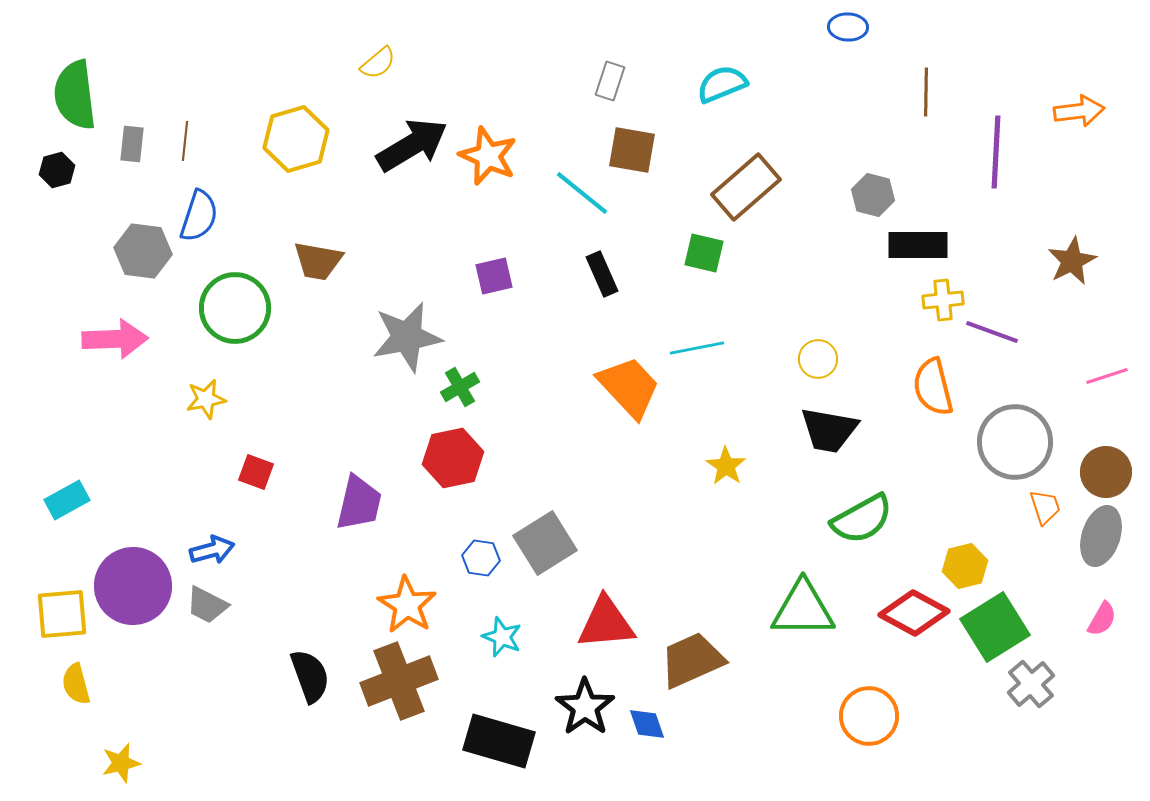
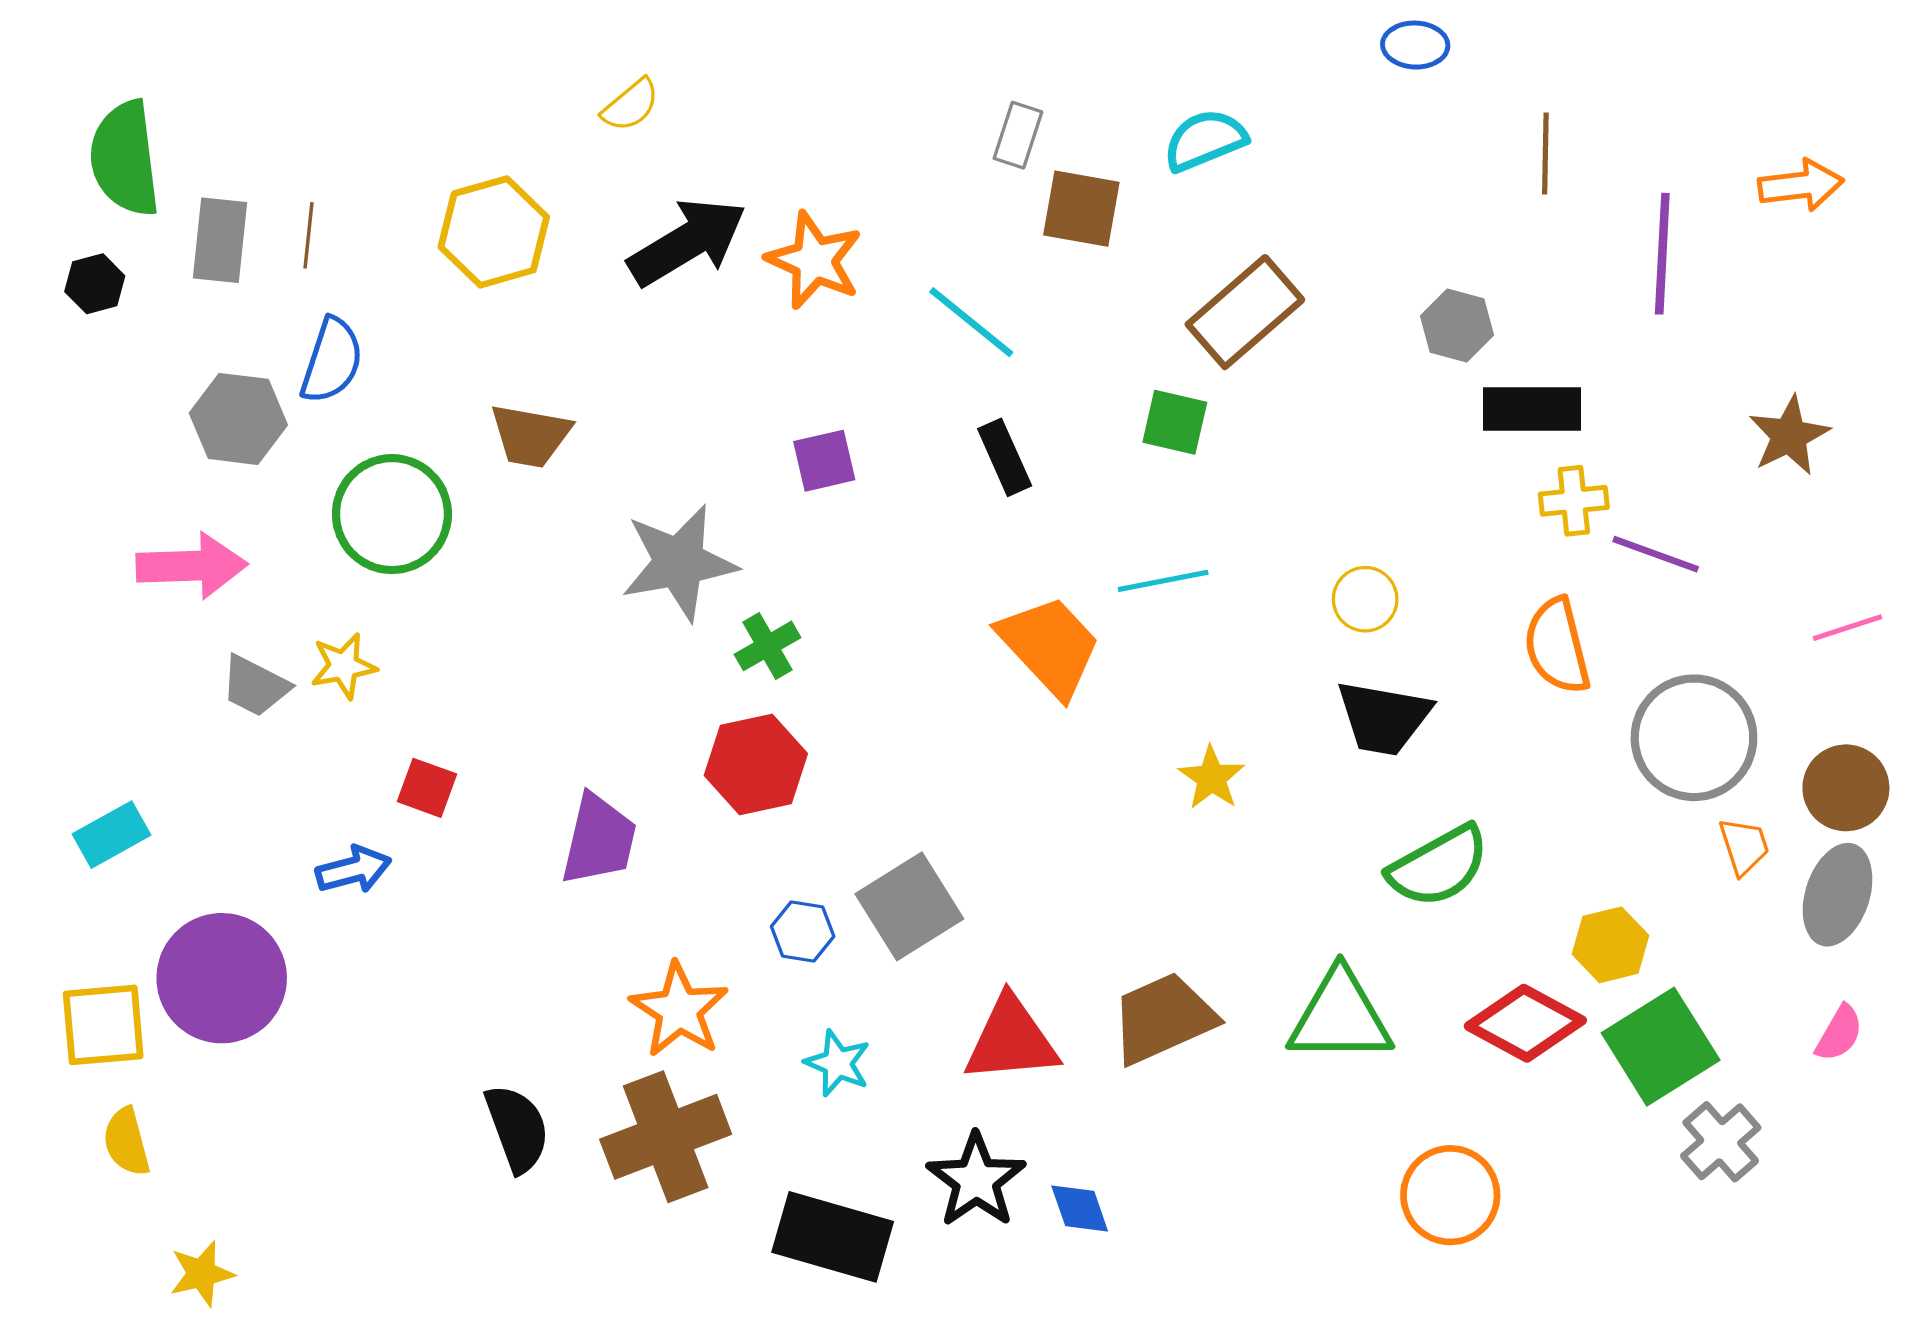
gray rectangle: (132, 144) -> (220, 240), size x1.4
brown square: (632, 150) -> (1081, 209), moved
blue arrow: (212, 550) -> (354, 870), moved
gray trapezoid: (207, 605) -> (255, 686), moved
brown trapezoid: (692, 660) -> (1163, 1018), moved

